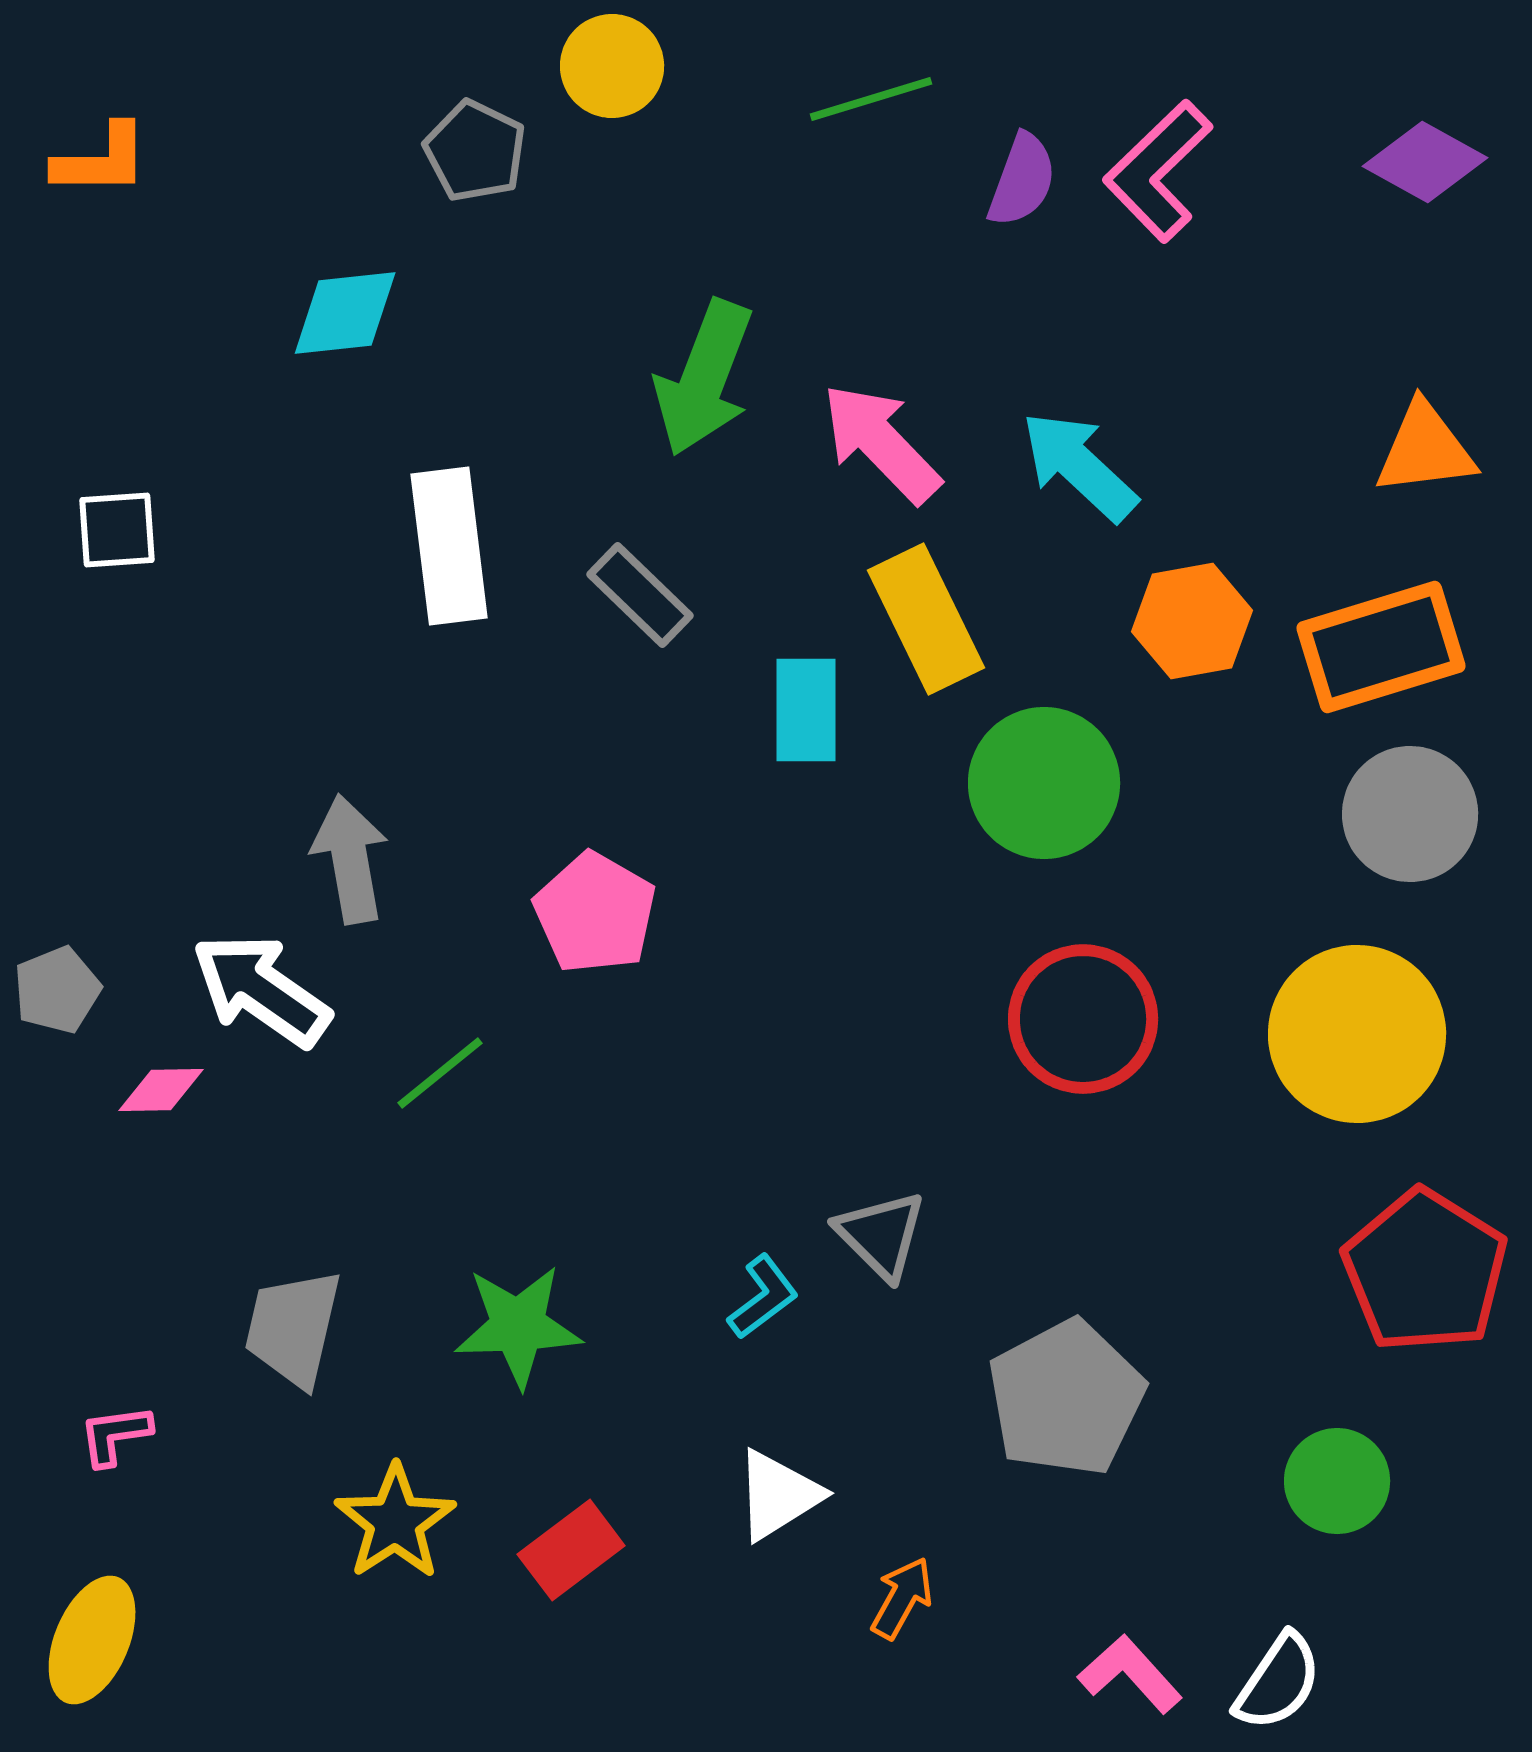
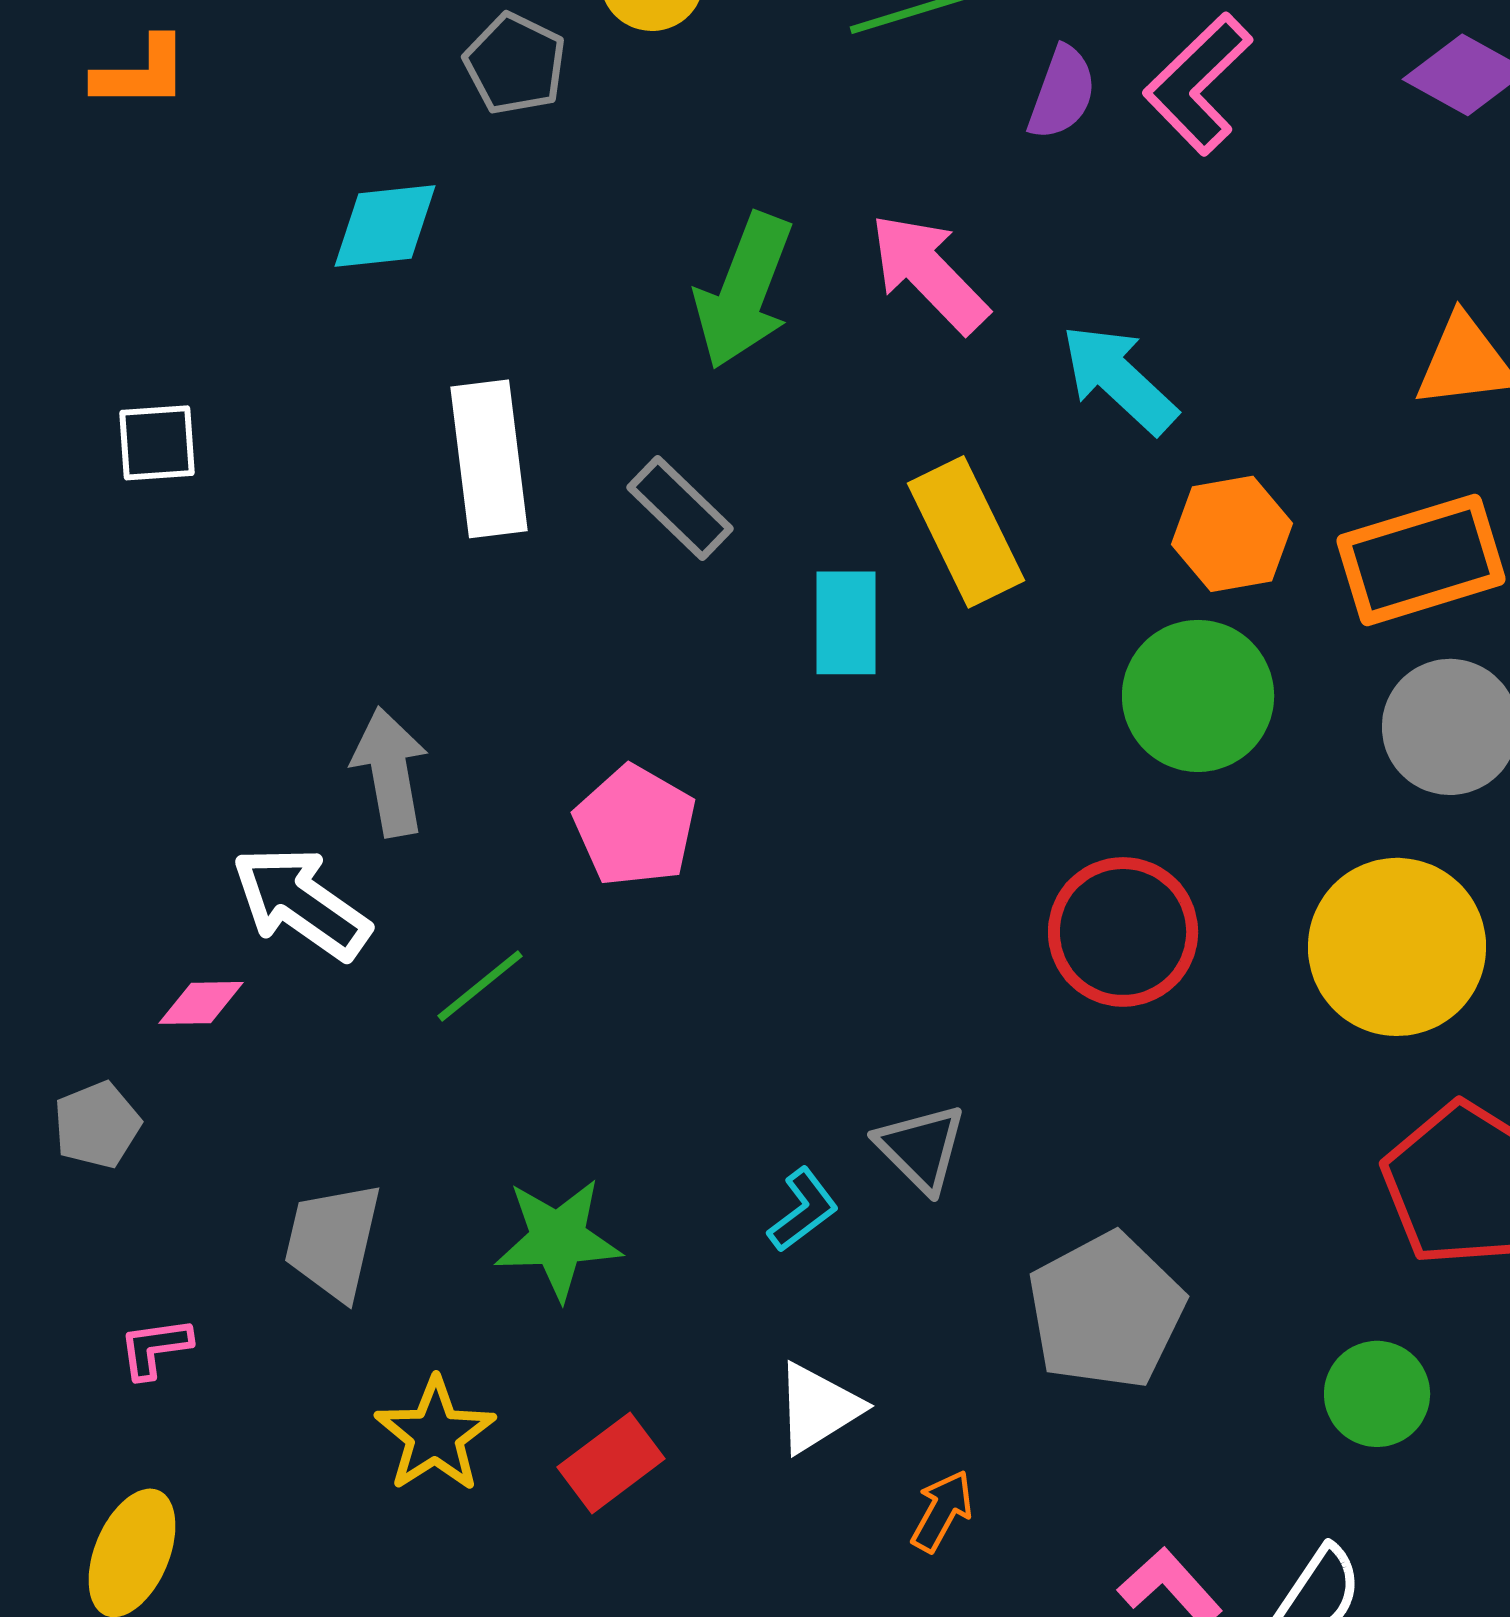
pink arrow: (881, 443) -> (929, 273), moved
green circle: (1044, 783) -> (1198, 696), moved
gray pentagon: (57, 990) -> (97, 1125), moved

